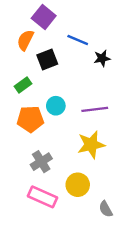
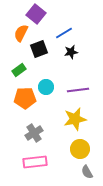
blue line: (78, 40) -> (64, 33), turned -54
black star: (102, 58) -> (71, 52), moved
yellow circle: (78, 185) -> (80, 149), moved
pink rectangle: (42, 197) -> (35, 162), turned -30

